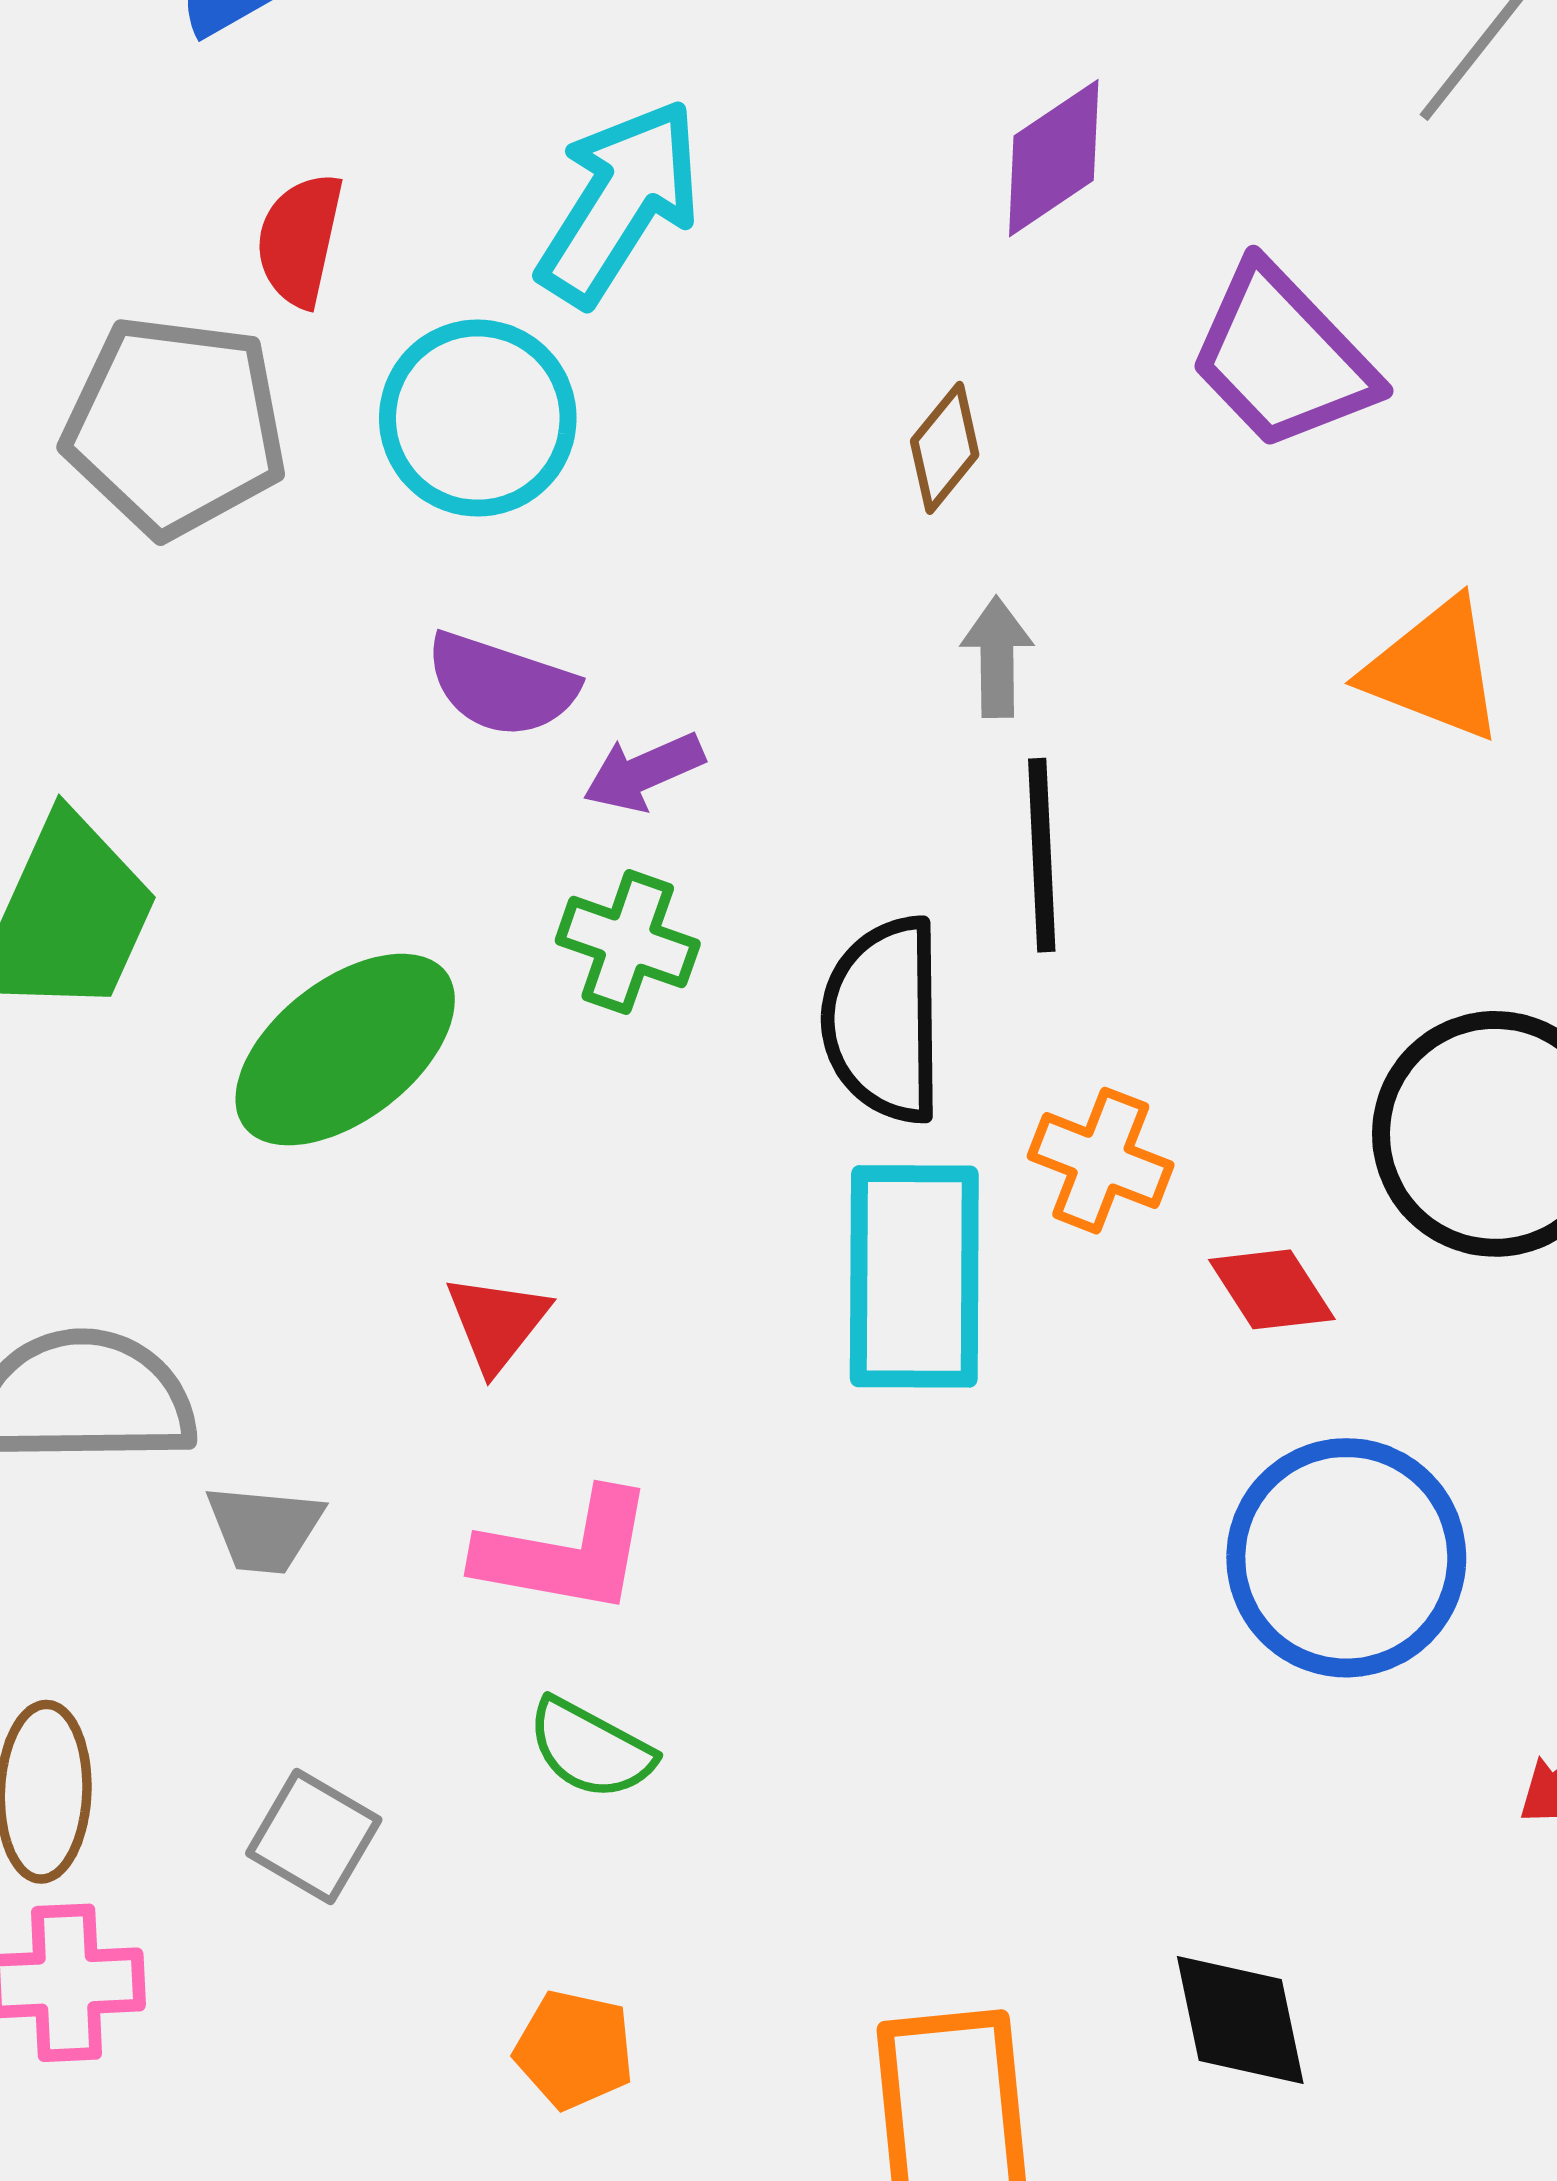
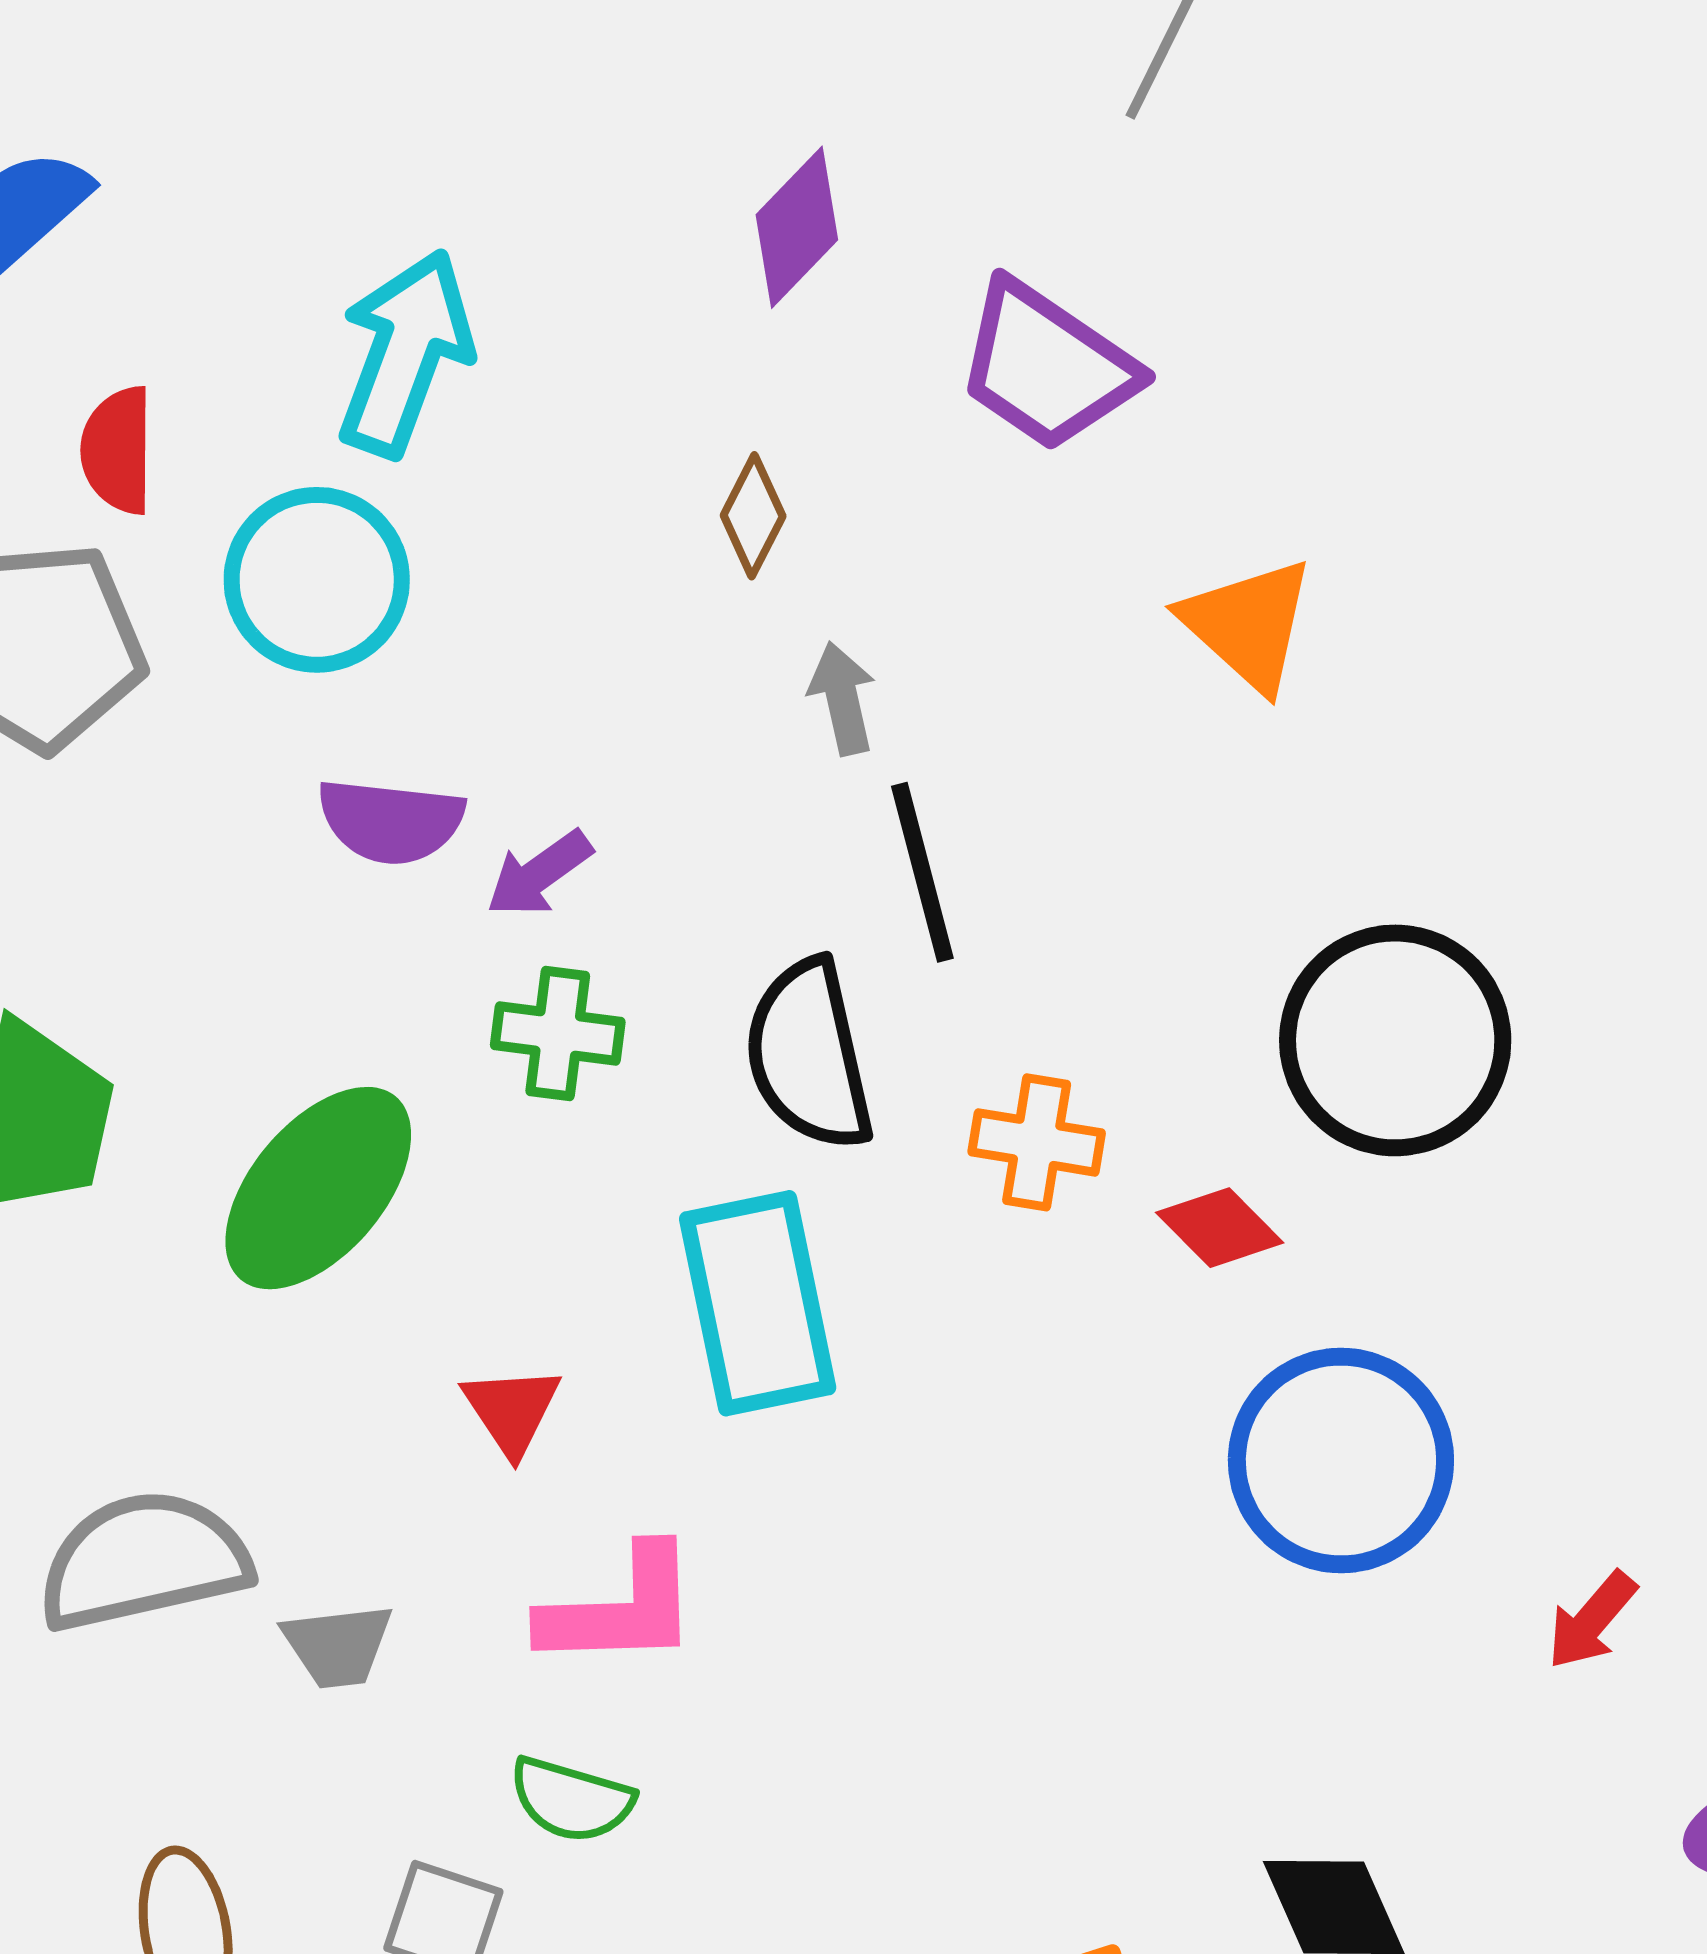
orange triangle: (1434, 670) -> (1248, 624), turned 33
cyan rectangle: (914, 1276) -> (758, 1303), moved
green semicircle: (590, 1749) -> (571, 1800), moved

